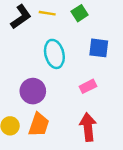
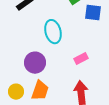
blue square: (99, 48) -> (93, 13), moved

